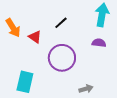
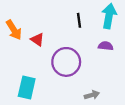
black line: (61, 23) -> (79, 20), moved, turned -56

